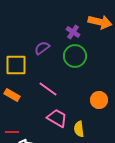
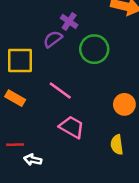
purple cross: (73, 32) -> (69, 21), moved
yellow semicircle: (79, 129) -> (117, 145), moved

